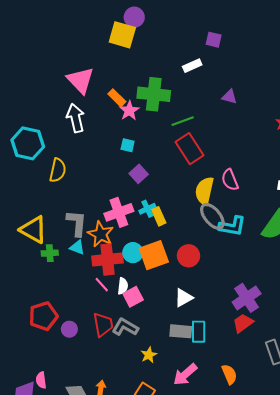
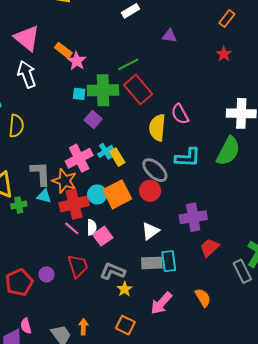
green cross: (154, 94) -> (103, 90), moved
gray ellipse: (212, 216) -> (155, 170), moved
purple cross: (247, 298) -> (193, 217), moved, turned 32
red pentagon: (43, 316) -> (19, 282), moved
gray L-shape: (125, 327) -> (113, 271), moved

